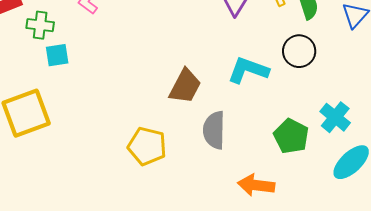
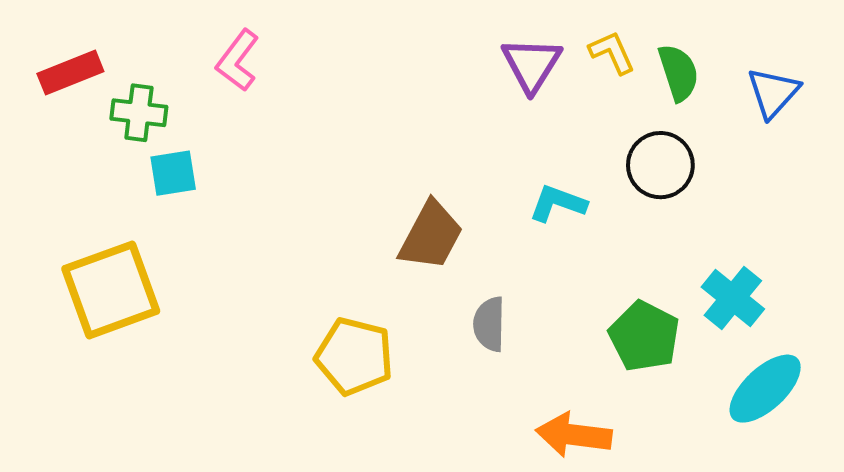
cyan L-shape: (248, 70) -> (558, 203), size x0.7
gray semicircle: (214, 130) -> (489, 324), size x0.7

